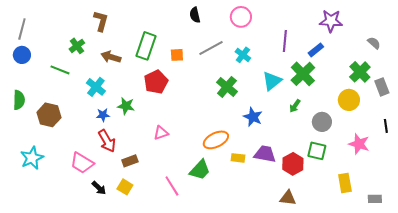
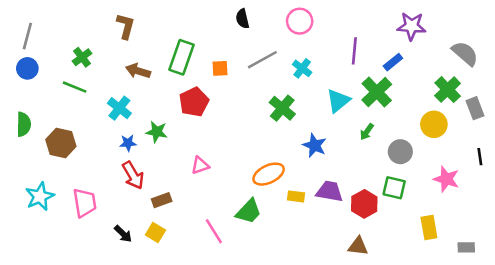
gray semicircle: (374, 43) -> (465, 53), size x1.6
green cross: (77, 46) -> (82, 57), moved
pink trapezoid: (82, 163) -> (85, 203), moved, turned -130

